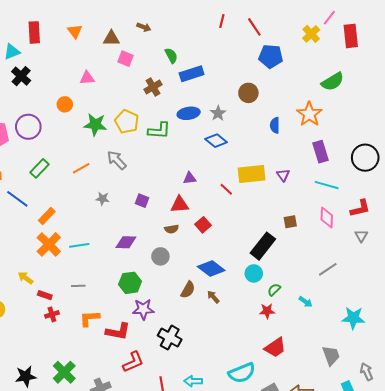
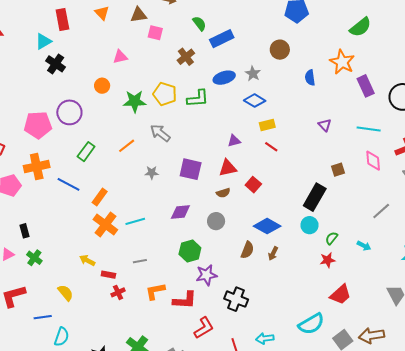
purple rectangle: (321, 152) -> (366, 86), moved
yellow rectangle: (252, 174) -> (267, 125), moved, size x0.6
purple square: (142, 201) -> (191, 169), size x1.6
brown arrow: (213, 297) -> (273, 253), turned -104

